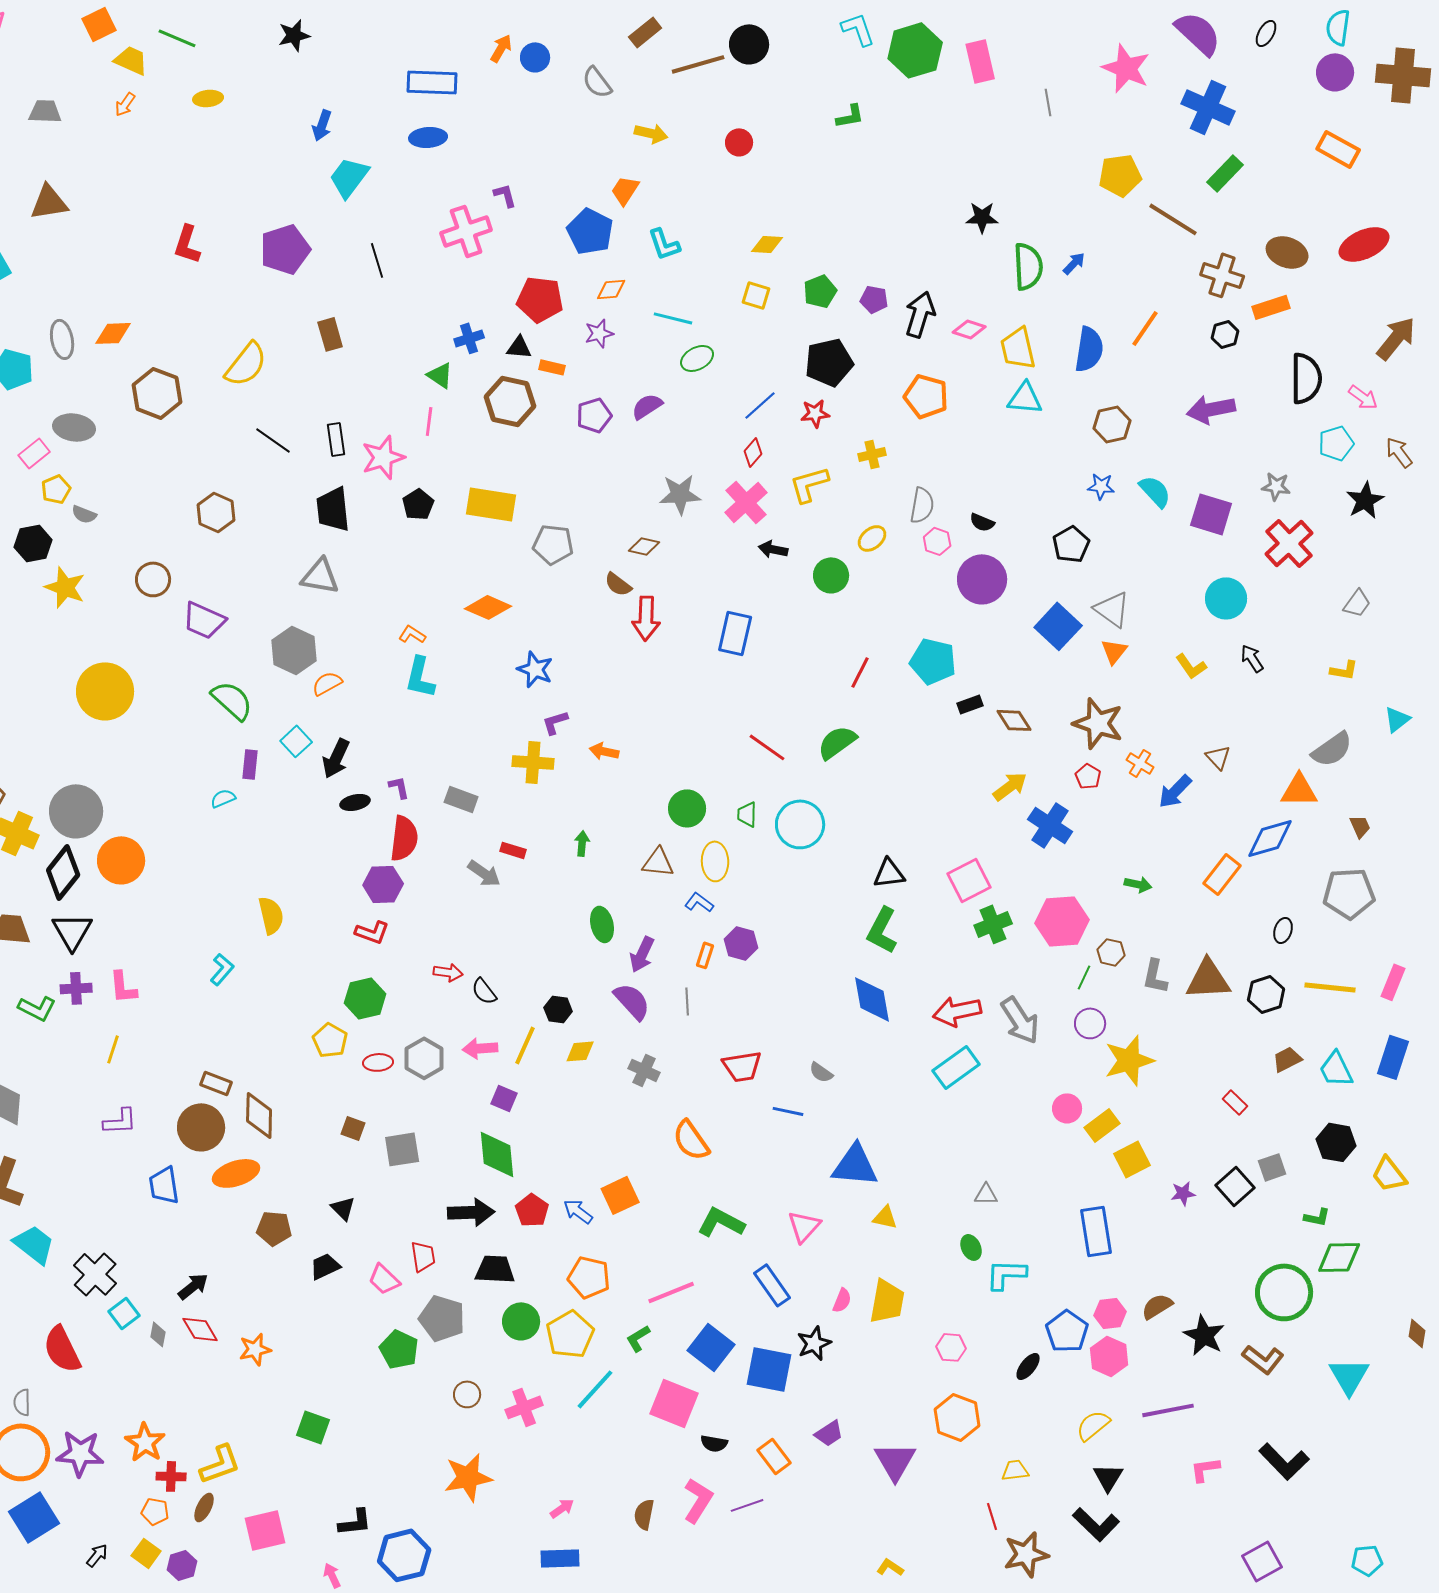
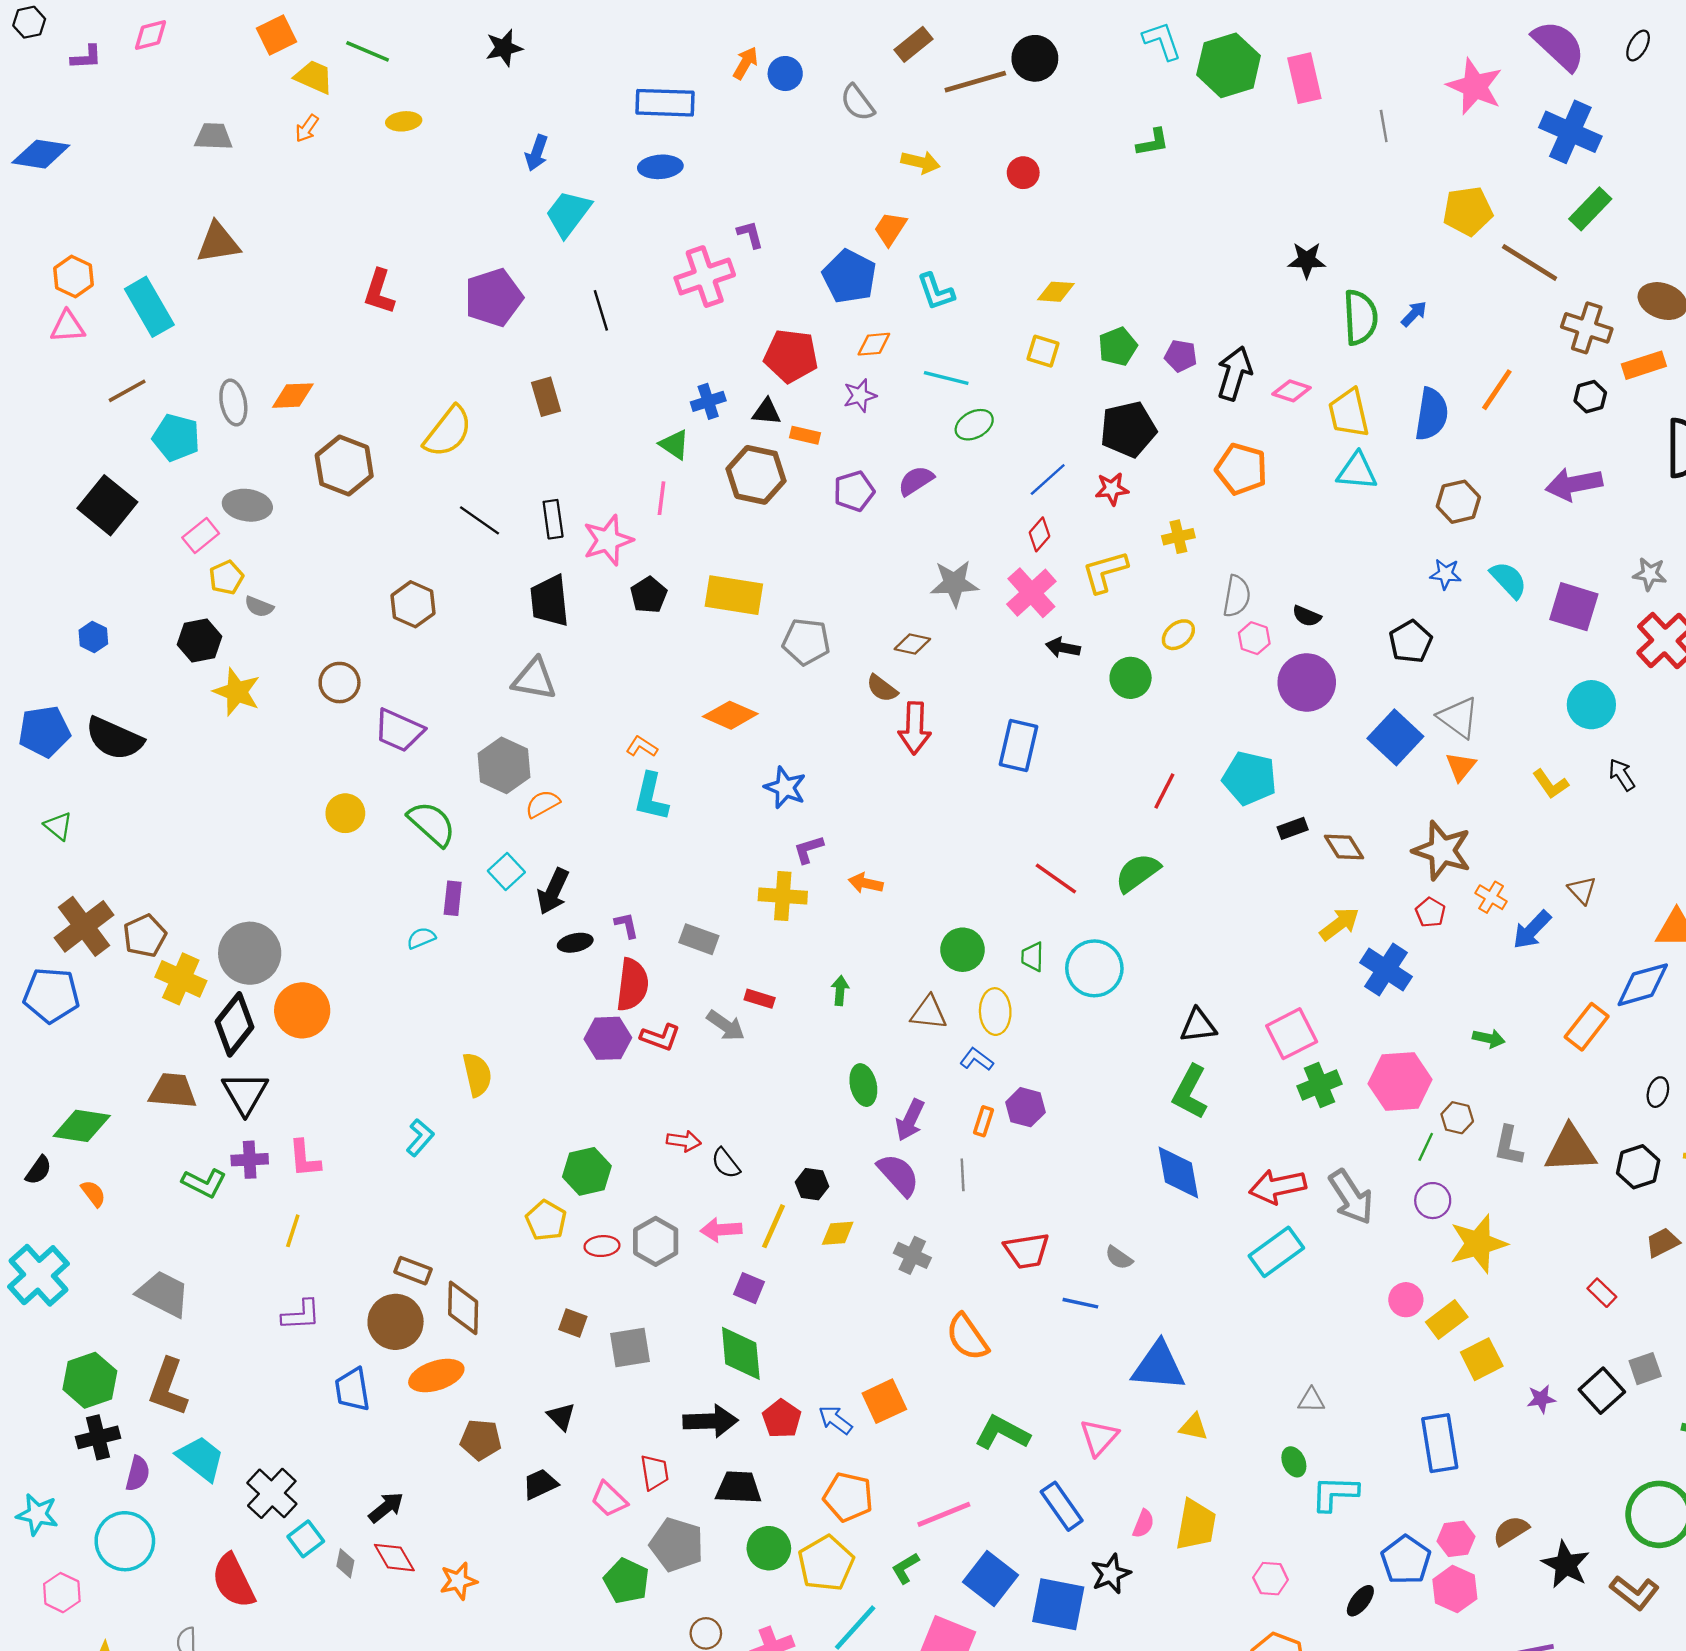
yellow circle: (105, 691) -> (345, 813), moved, size x0.6
red L-shape: (372, 932) -> (660, 1037), moved

